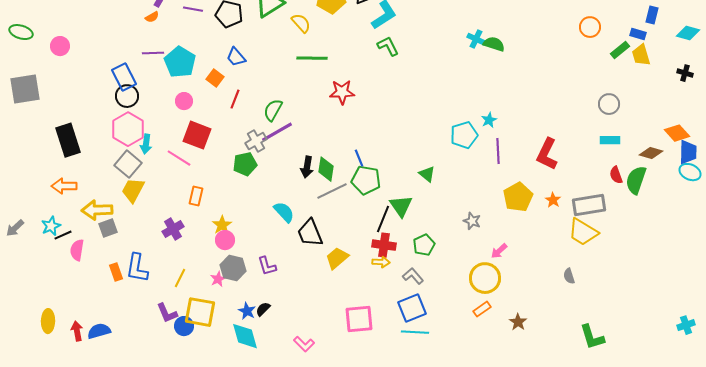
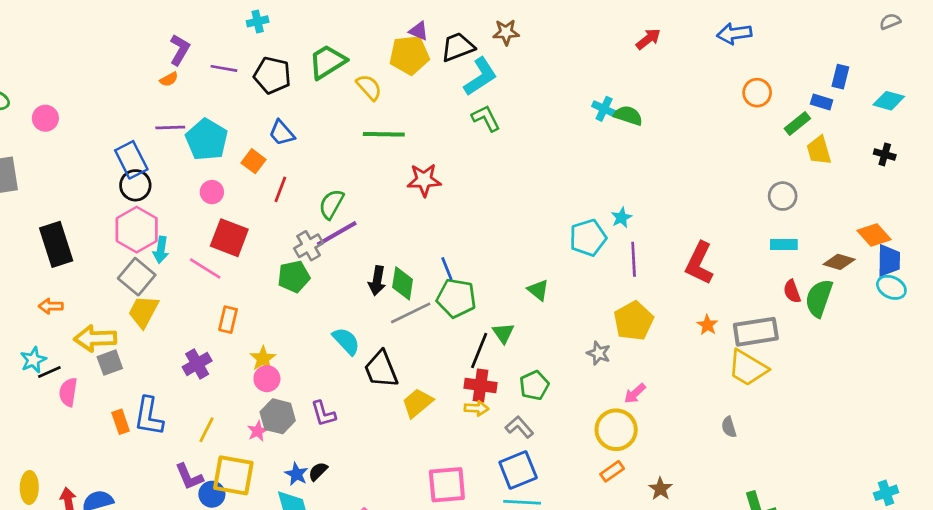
yellow trapezoid: (641, 55) -> (819, 150), moved
orange arrow: (64, 186) -> (51, 306), size x0.7
yellow pentagon: (518, 197) -> (634, 321), moved
green triangle: (401, 206) -> (503, 333), size x0.7

